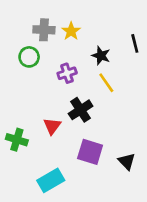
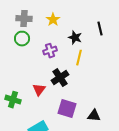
gray cross: (44, 30) -> (24, 19), moved
yellow line: (106, 83) -> (79, 58), turned 49
black triangle: (127, 161) -> (94, 116), turned -40

